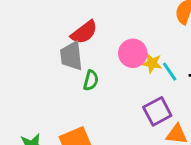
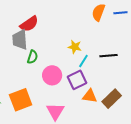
pink circle: (133, 53) -> (52, 75), moved
cyan line: (170, 72) -> (83, 61), moved, turned 64

